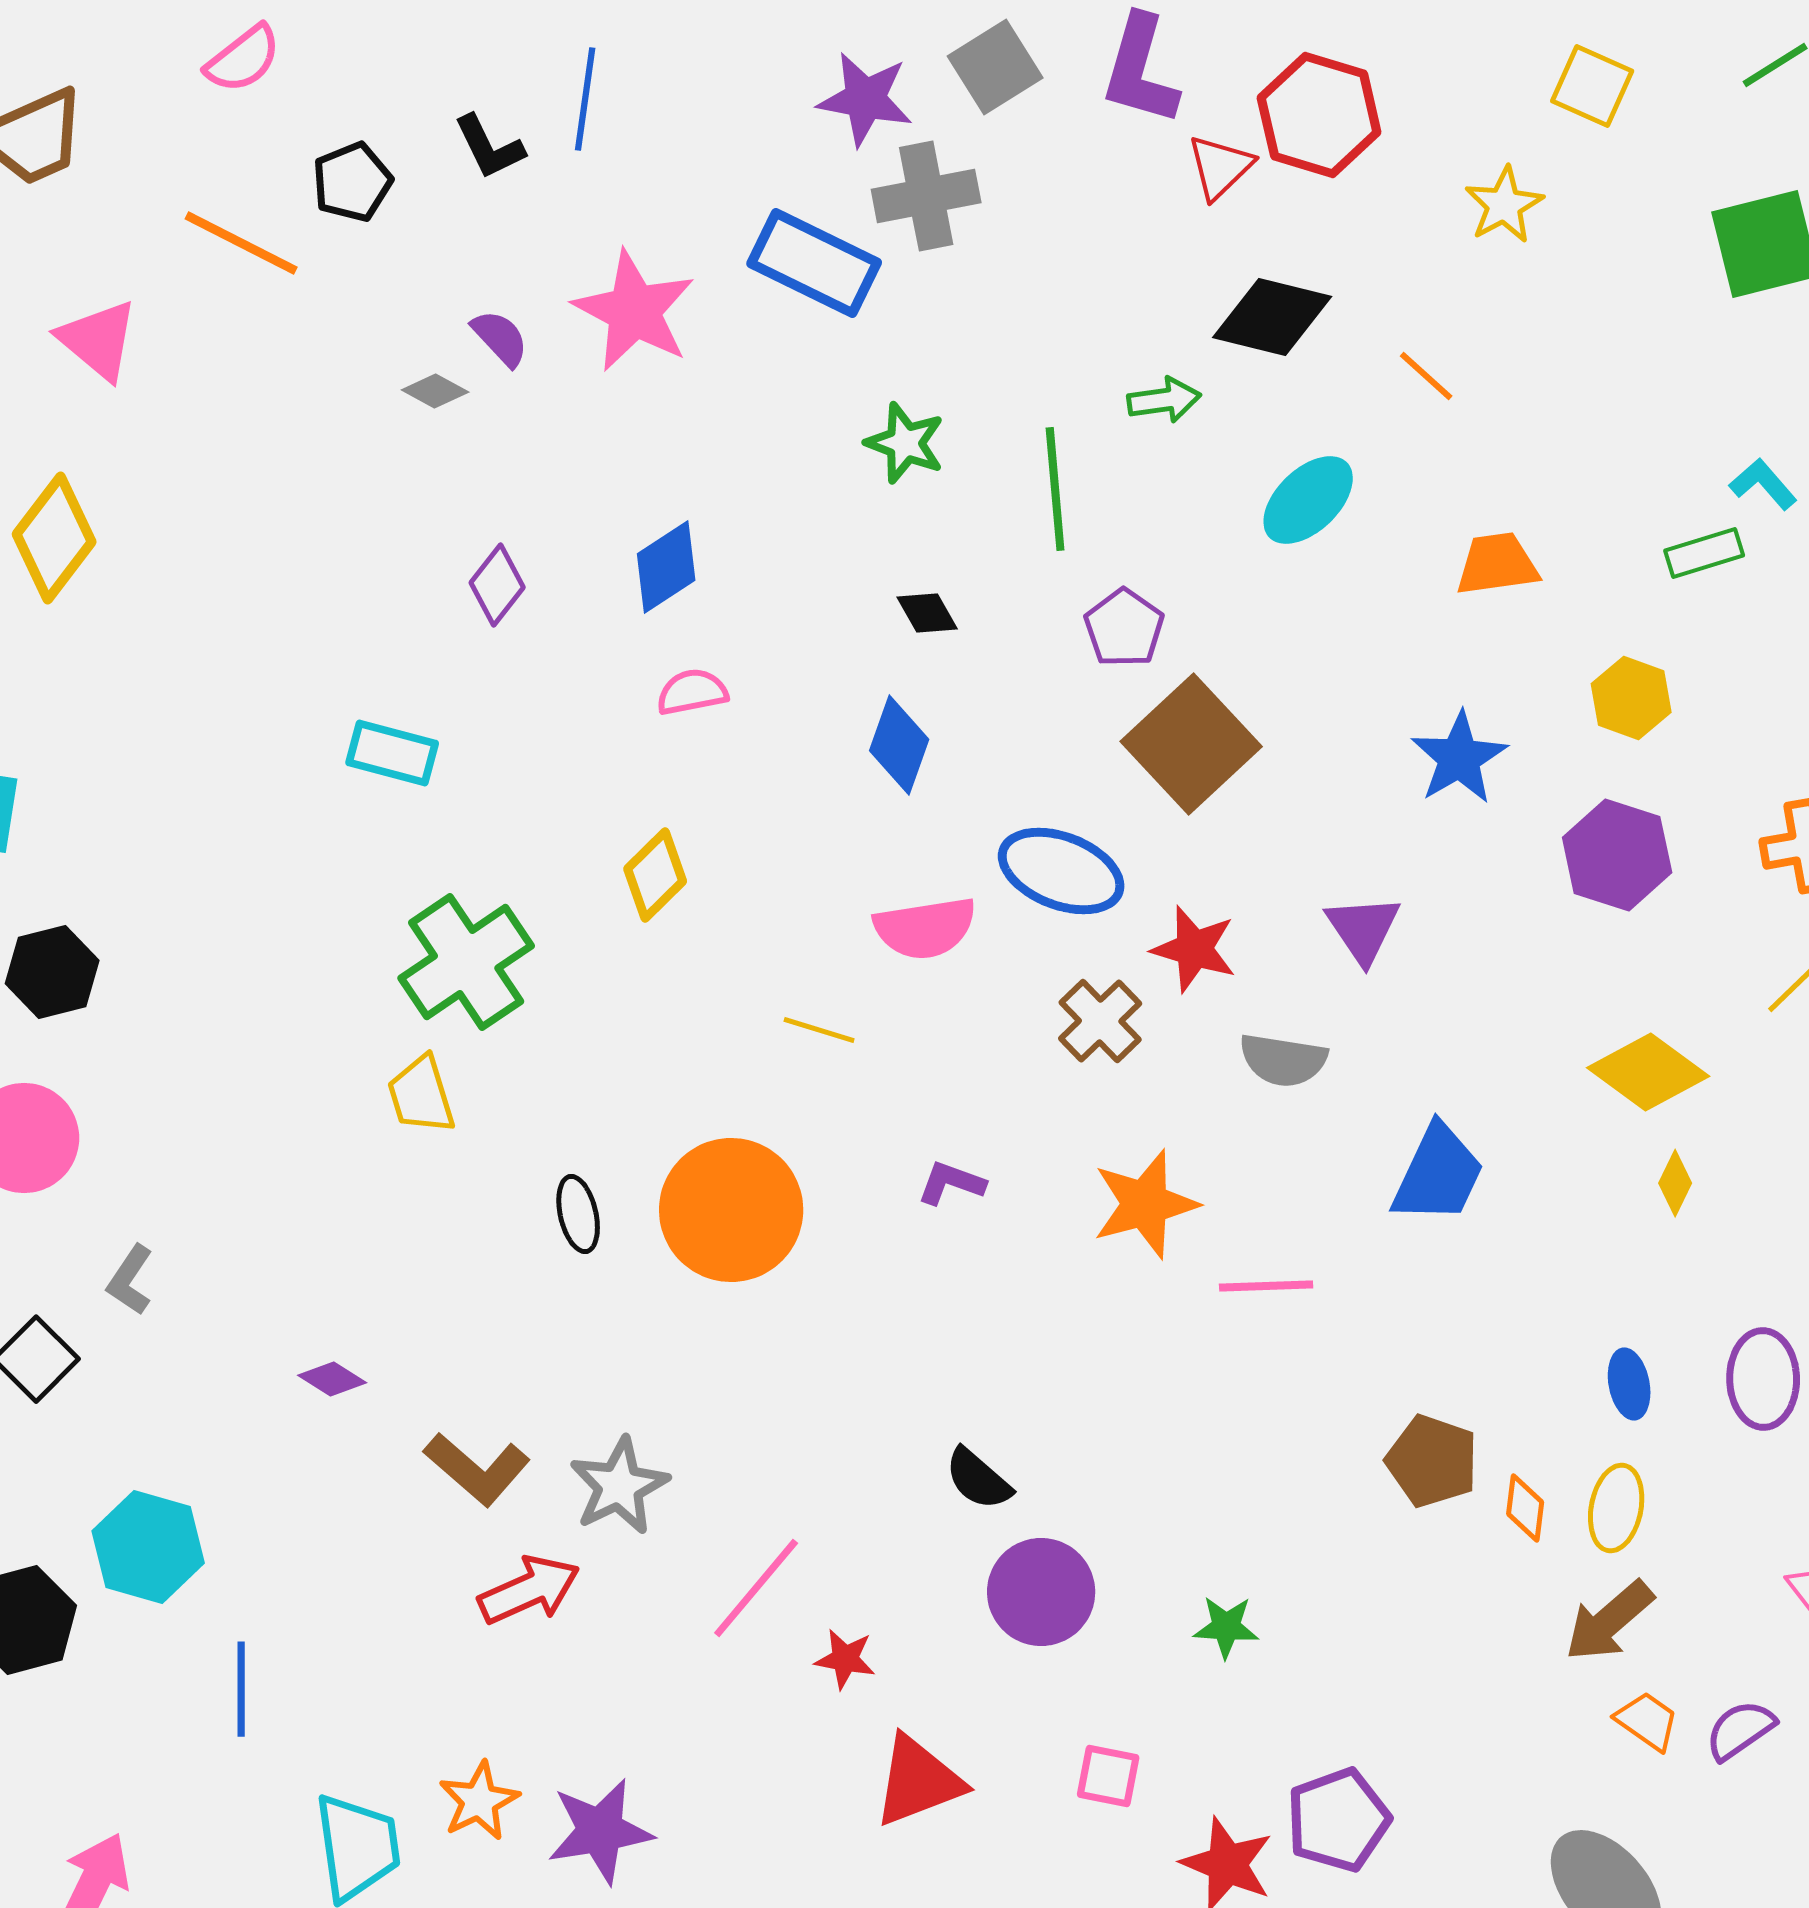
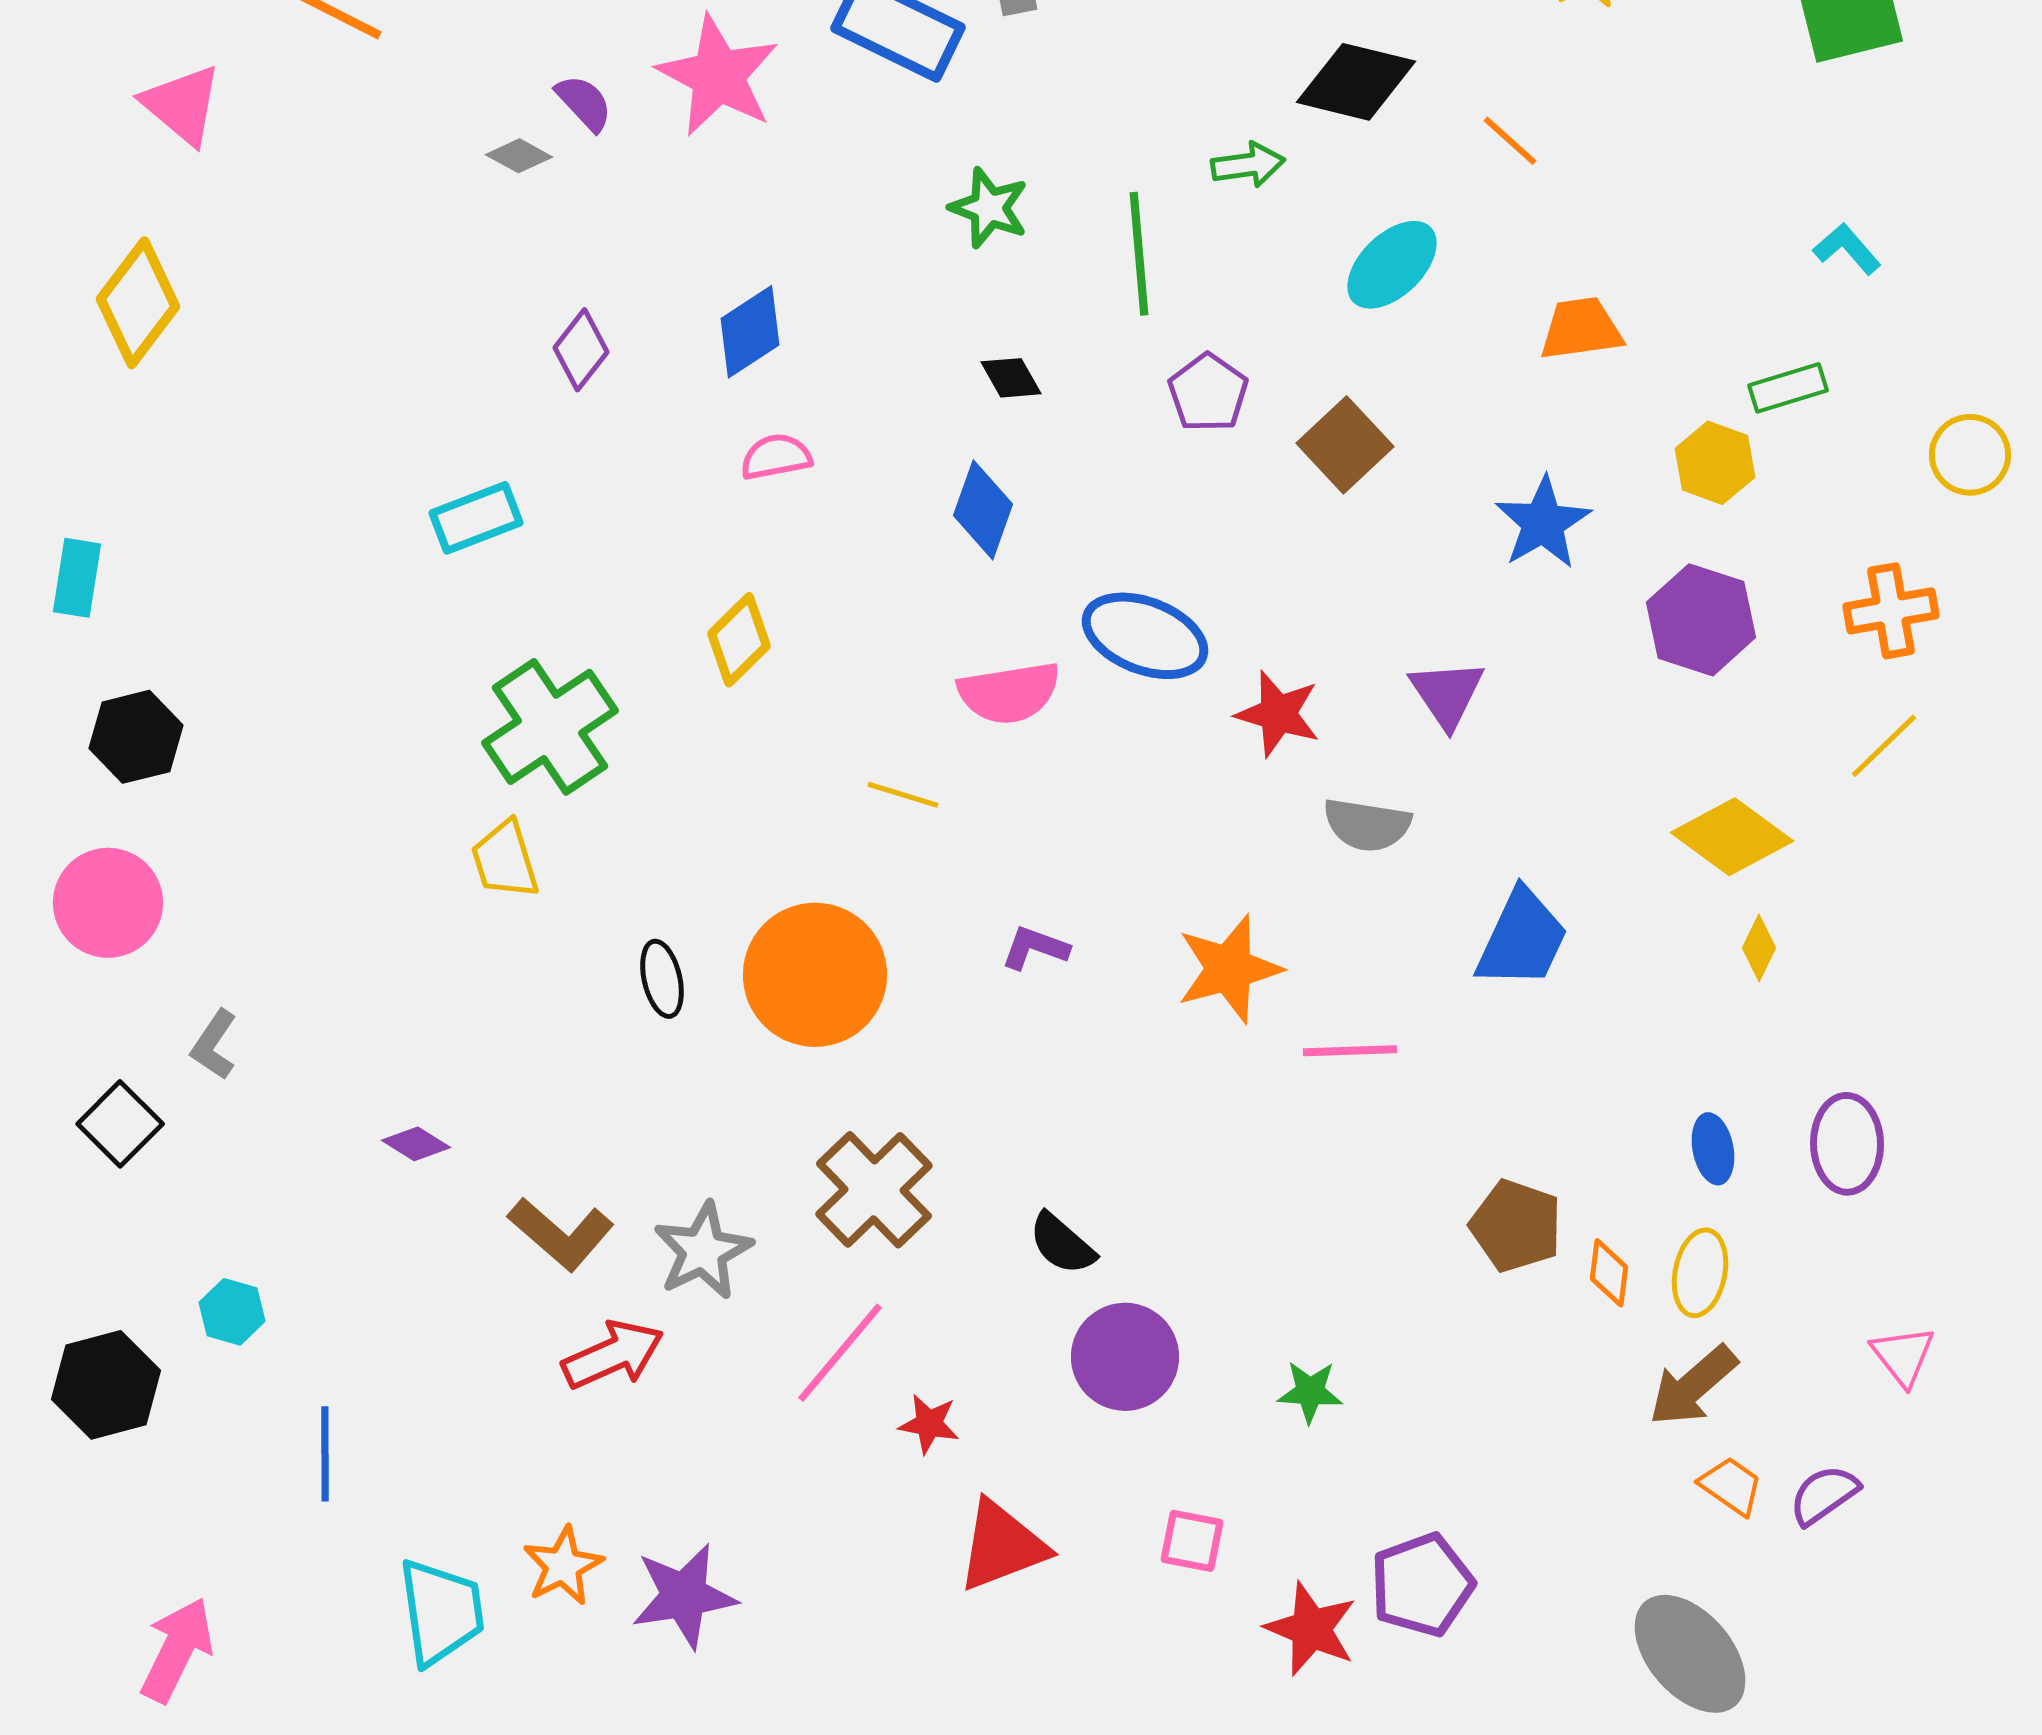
green rectangle: (1704, 553) -> (1788, 388), moved
brown square: (1191, 744) -> (1345, 445), moved, size x0.7
cyan rectangle: (392, 753) -> (476, 518), turned -36
brown cross: (1100, 1021) -> (874, 1190), moved, size x1.4
cyan hexagon: (148, 1547) -> (232, 1312), size x0.6

